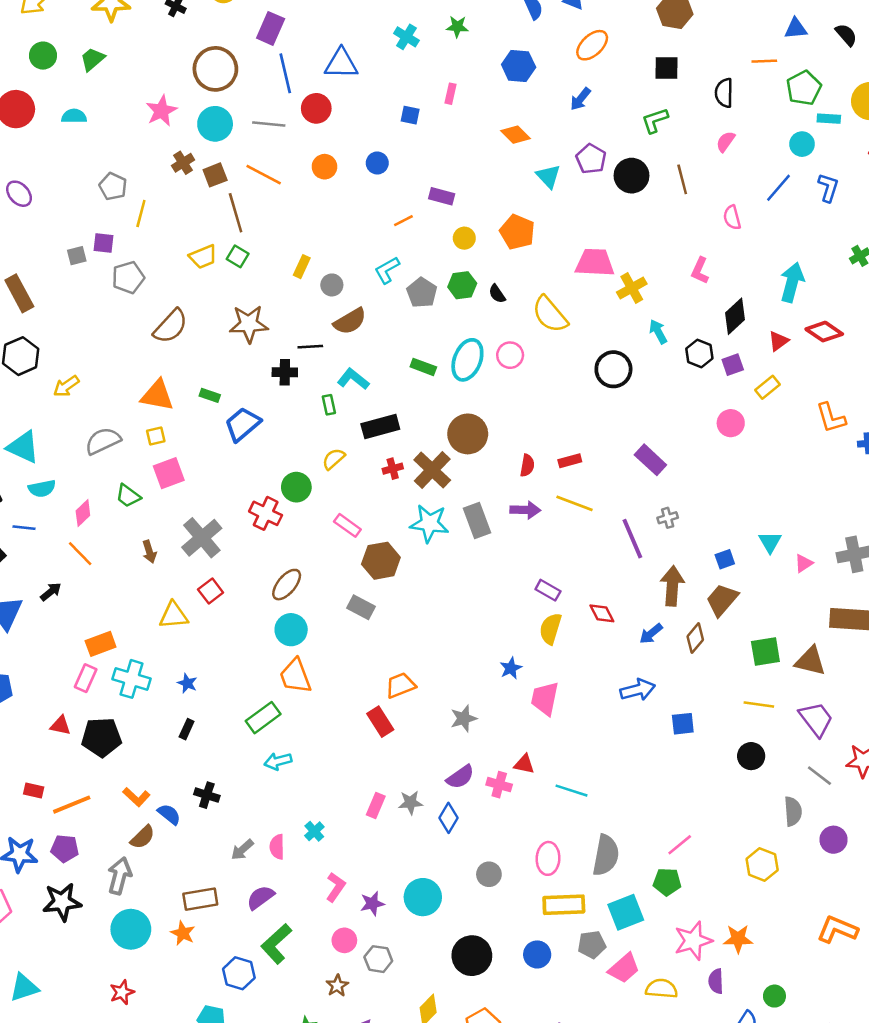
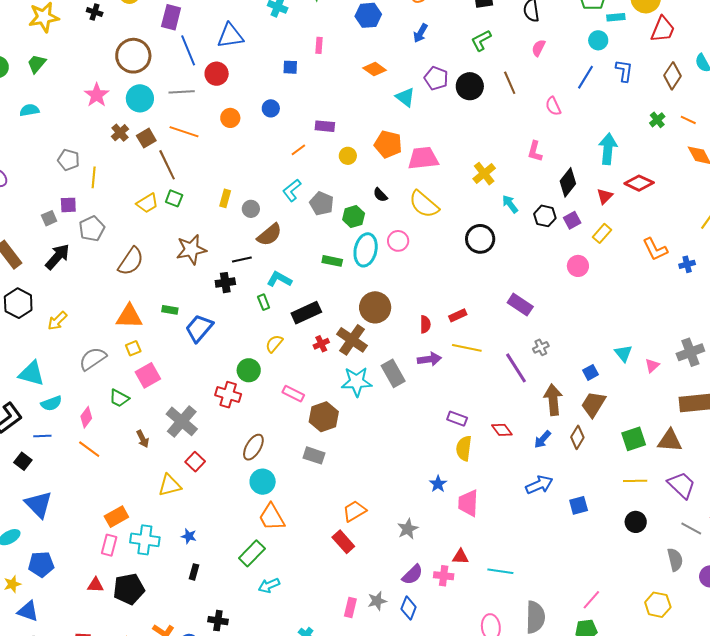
pink trapezoid: (595, 263) -> (423, 158), moved
green hexagon: (462, 285) -> (354, 217), moved
black arrow: (51, 592) -> (57, 257), moved, size x1.6

